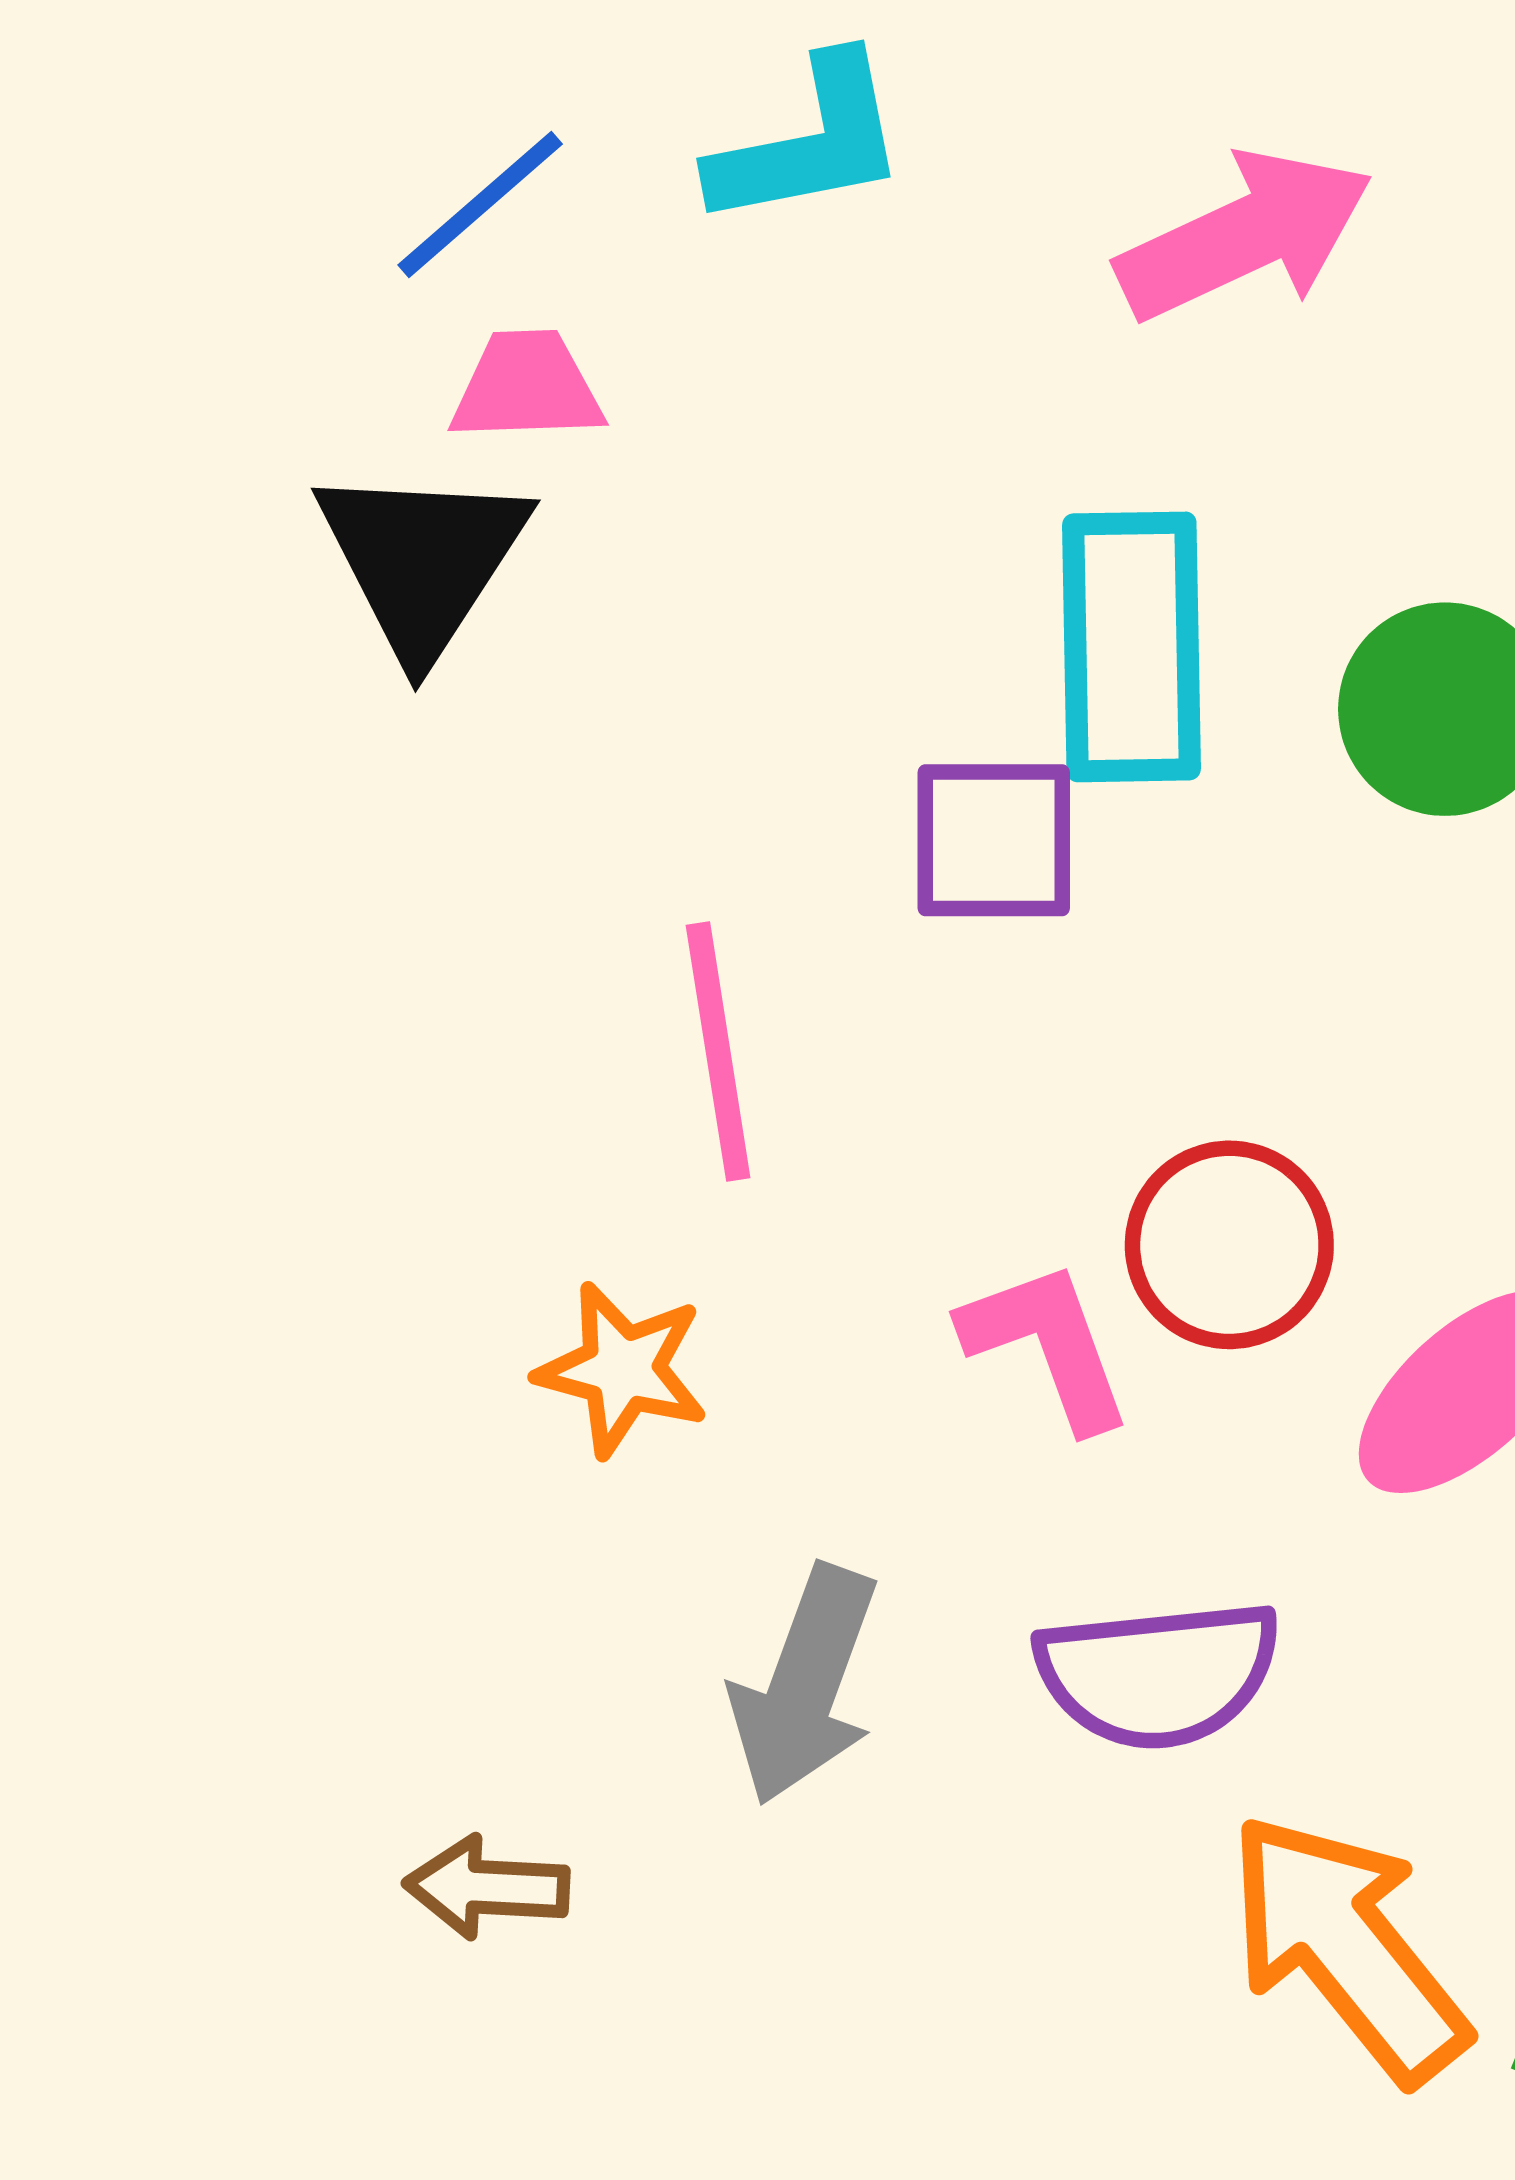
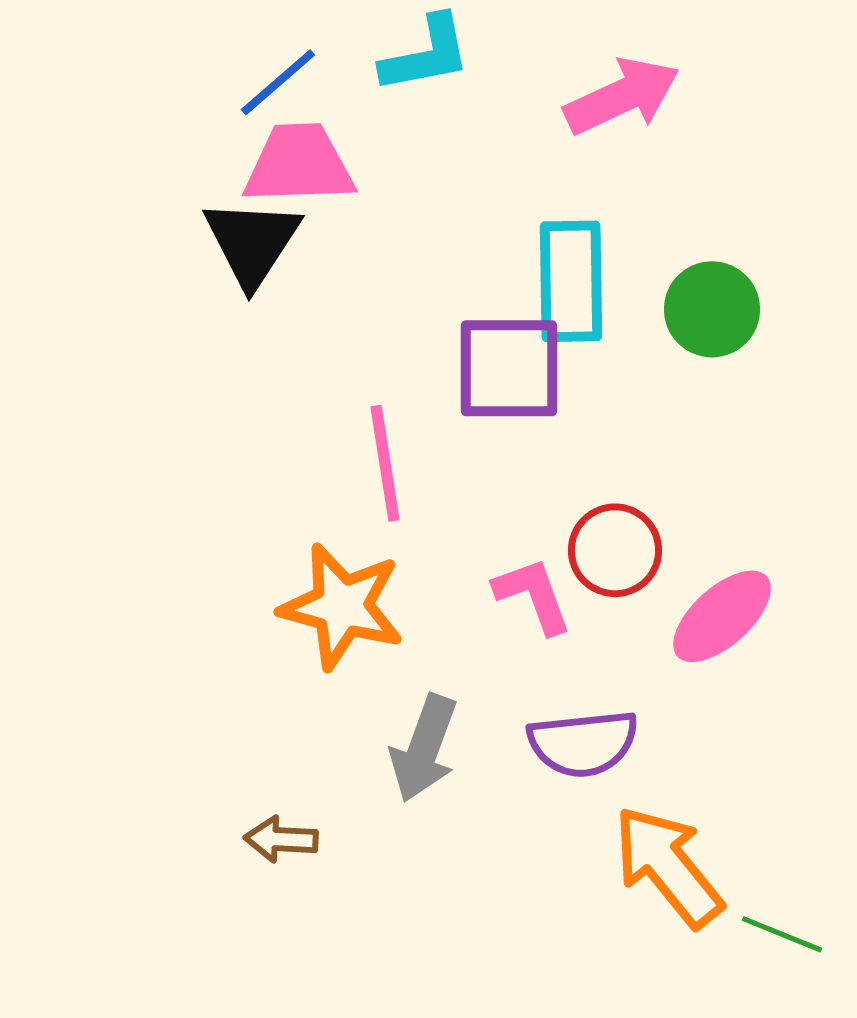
pink trapezoid: (527, 387) -> (299, 164), size x1.6
purple square: (994, 840) -> (509, 368), size x1.4
orange star: (622, 1369) -> (342, 606), size x1.6

